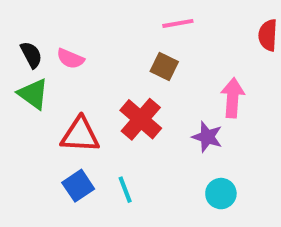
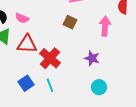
pink arrow: (233, 98) -> (105, 26), moved
red cross: (141, 119) -> (50, 58), moved
red triangle: (80, 135) -> (27, 44), moved

